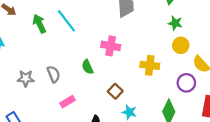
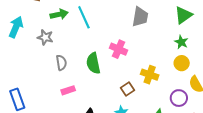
green arrow: (39, 24) -> (59, 14), turned 90
green semicircle: (88, 67) -> (93, 63), size x1.5
gray star: (26, 78) -> (45, 37), moved
brown square: (115, 91) -> (127, 89), moved

